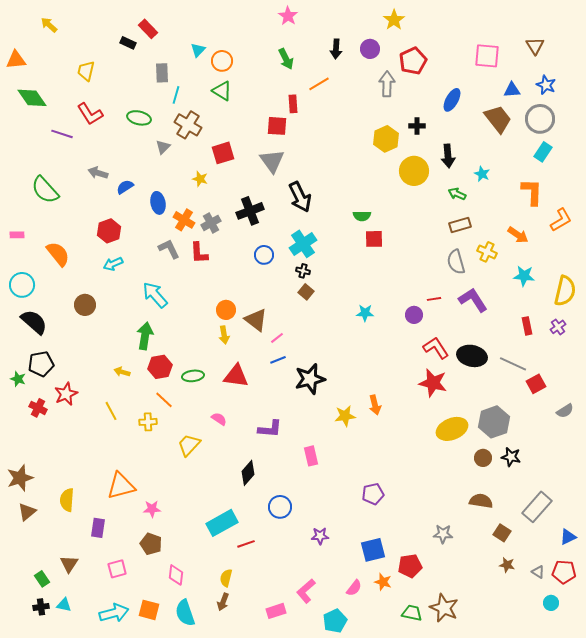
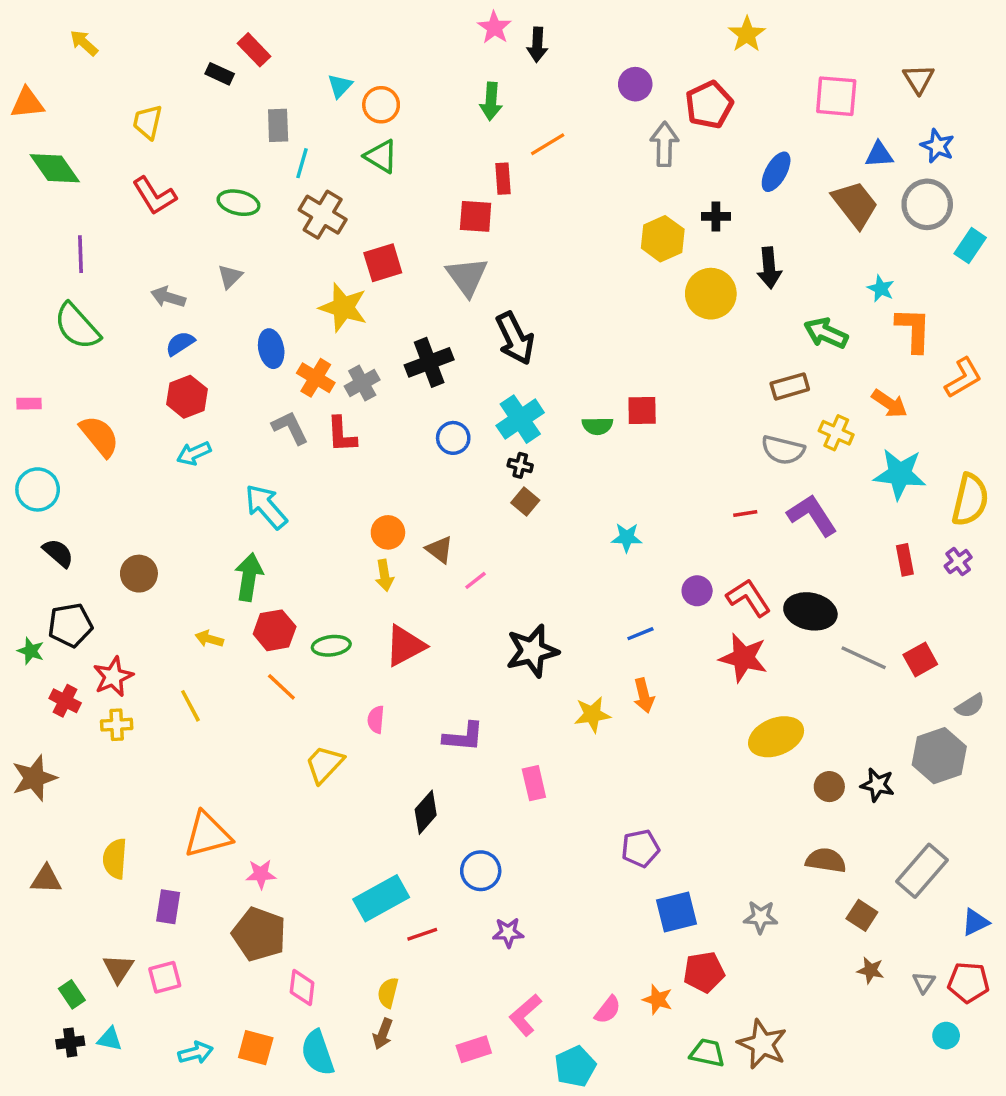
yellow star: (394, 20) -> (747, 34), moved
black arrow: (336, 49) -> (537, 45), moved
green arrow: (286, 59) -> (491, 101), turned 30
purple line: (62, 134) -> (81, 254), moved, turned 70
gray triangle: (163, 147) -> (230, 276), moved
cyan rectangle: (543, 152) -> (970, 246), moved
cyan star: (482, 174) -> (881, 289), moved
yellow star: (200, 179) -> (343, 307), size x1.8
blue semicircle: (125, 187) -> (180, 343), moved
green arrow: (457, 194) -> (826, 333), moved, size x1.4
green semicircle: (362, 216) -> (597, 426), moved
gray semicircle: (456, 262) -> (783, 450), turned -60
cyan star: (524, 276) -> (900, 474), size x1.4
brown circle: (85, 305) -> (139, 574), moved
purple circle: (414, 315) -> (697, 591), moved
brown triangle: (256, 320) -> (439, 550), size x0.7
black semicircle: (34, 322) -> (58, 553), size x0.7
blue line: (278, 360) -> (640, 634), moved
gray line: (513, 364) -> (864, 658), moved
red triangle: (236, 376) -> (405, 646), turned -36
pink semicircle: (219, 419) -> (376, 720), turned -119
yellow cross: (148, 422) -> (117, 725), moved
gray hexagon: (494, 422) -> (939, 756), moved
brown star: (20, 478) -> (34, 778), moved
brown triangle: (27, 512) -> (46, 879), turned 42
purple star: (320, 536) -> (508, 933), moved
brown pentagon: (151, 544) -> (259, 934), size x1.4
blue square: (373, 550) -> (676, 912), moved
pink square: (117, 569) -> (165, 977), moved
gray triangle: (538, 572) -> (924, 982), turned 32
cyan arrow: (114, 613) -> (196, 1053), size x0.7

